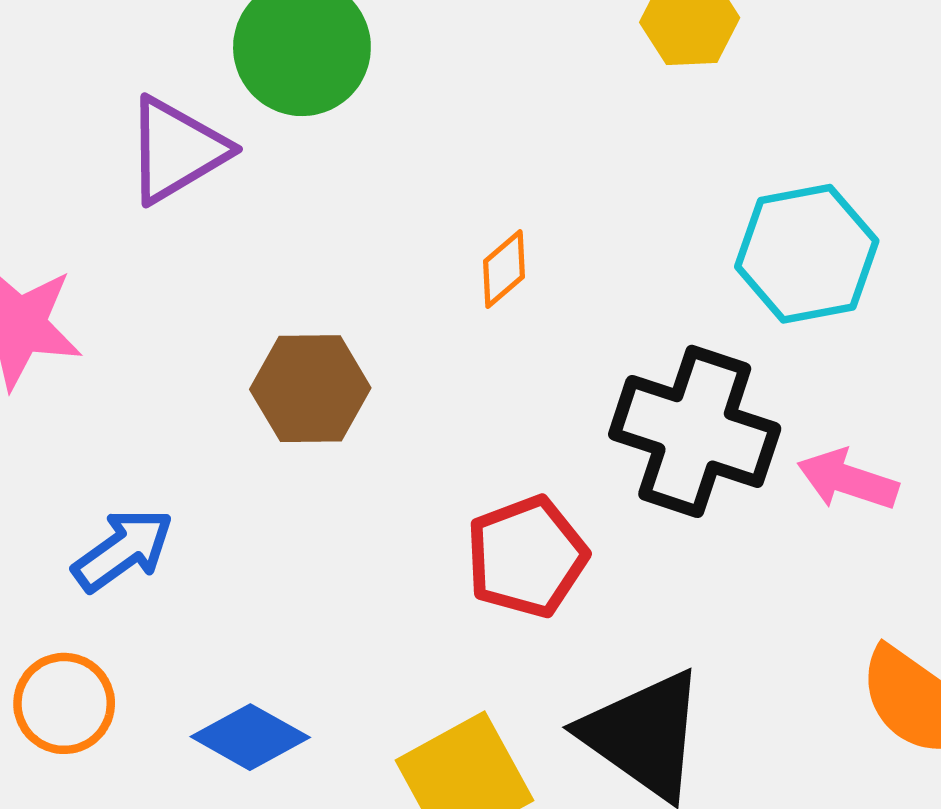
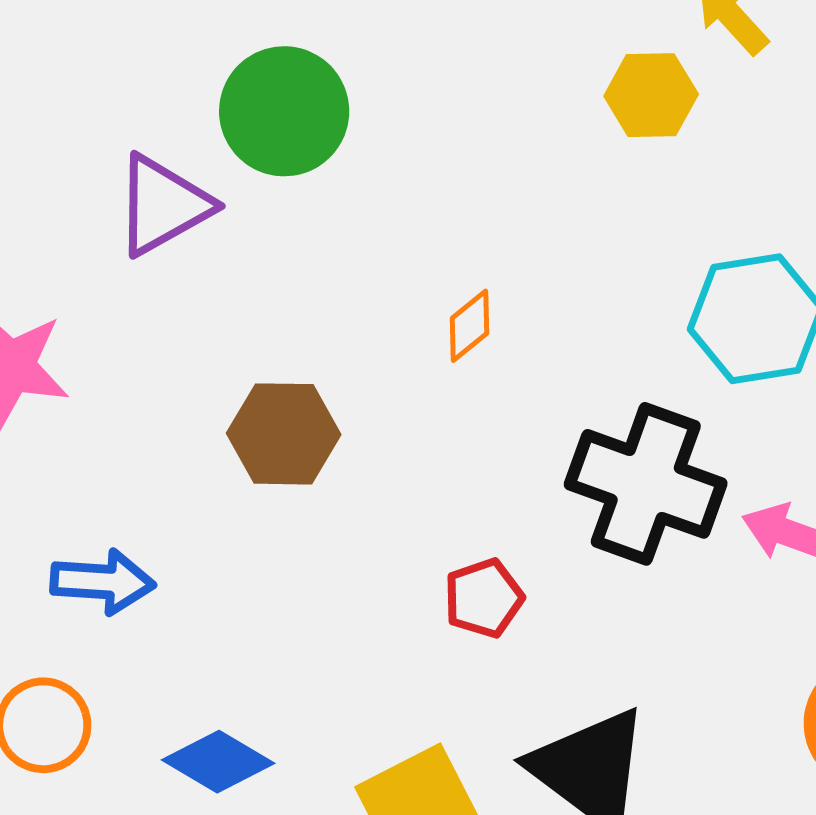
blue arrow: (123, 550) -> (103, 582), turned 38
red pentagon: (527, 557) -> (484, 598), size x0.7

